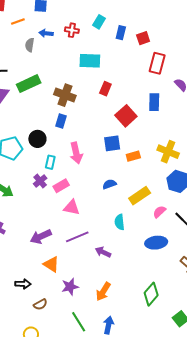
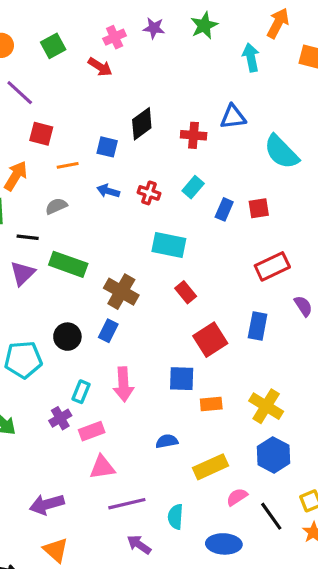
red square: (143, 38) -> (259, 208), moved
gray semicircle: (30, 45) -> (56, 206), moved, turned 48
red rectangle: (157, 63) -> (272, 266), turned 40
green rectangle: (29, 84) -> (68, 264), turned 35
red rectangle: (105, 89) -> (186, 292), turned -72
black circle: (37, 139) -> (67, 337), moved
pink triangle: (72, 207) -> (102, 467), turned -30
cyan semicircle: (119, 222) -> (175, 517), moved
purple line: (77, 237) -> (127, 504), moved

